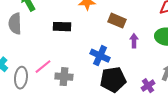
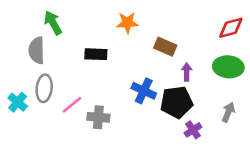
gray ellipse: (21, 78) -> (44, 88), moved
black pentagon: (113, 80) -> (177, 102), moved
purple cross: (148, 86) -> (193, 130), moved

